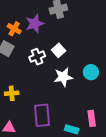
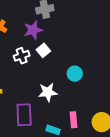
purple star: (35, 24) -> (33, 30), moved
white star: (63, 77) -> (48, 92), moved

